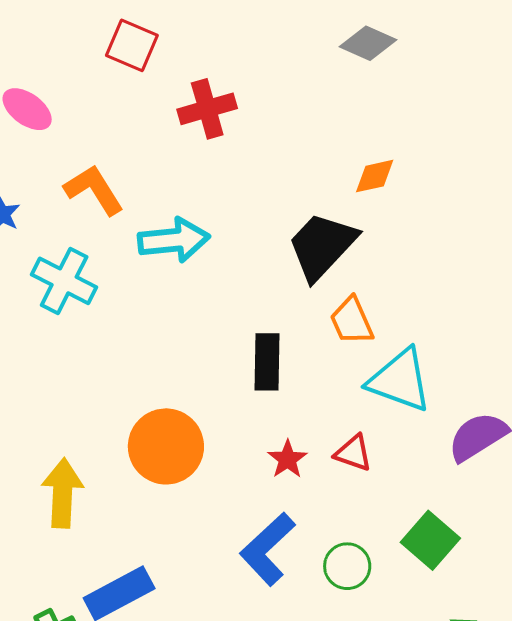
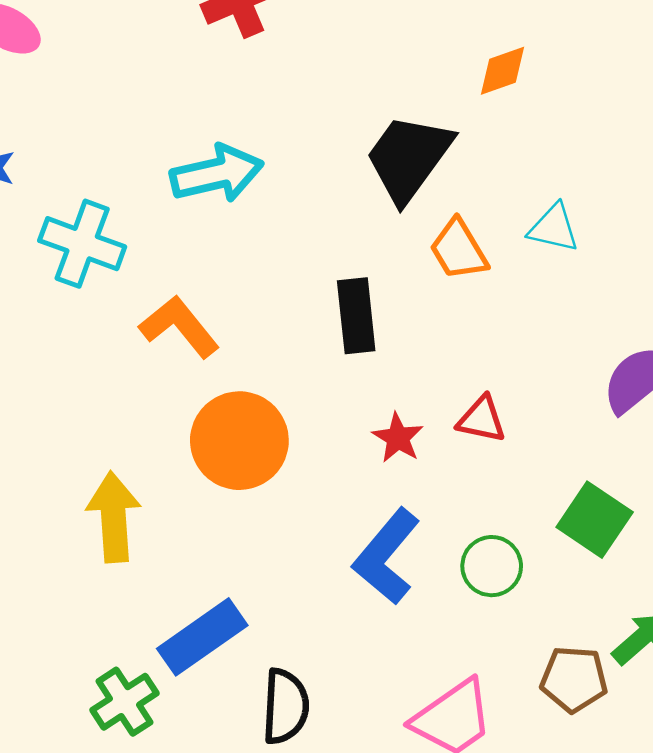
orange diamond: (375, 176) -> (502, 71), moved
orange L-shape: (94, 190) -> (179, 327), moved
cyan triangle: (400, 380) -> (554, 228), moved, size x0.6

